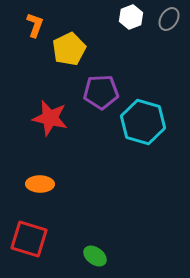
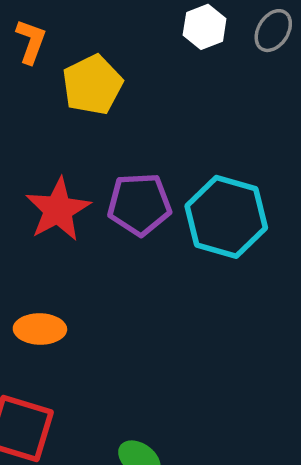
purple pentagon: (101, 92) -> (139, 204), moved
red star: (50, 118) -> (58, 210), turned 30

